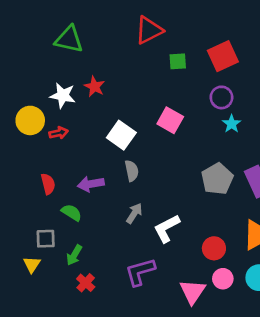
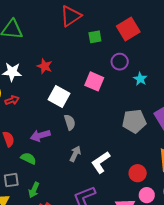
red star: (94, 87) -> (45, 66), moved
purple circle: (221, 97) -> (120, 62), moved
gray pentagon: (217, 179) -> (134, 121), turned 30

